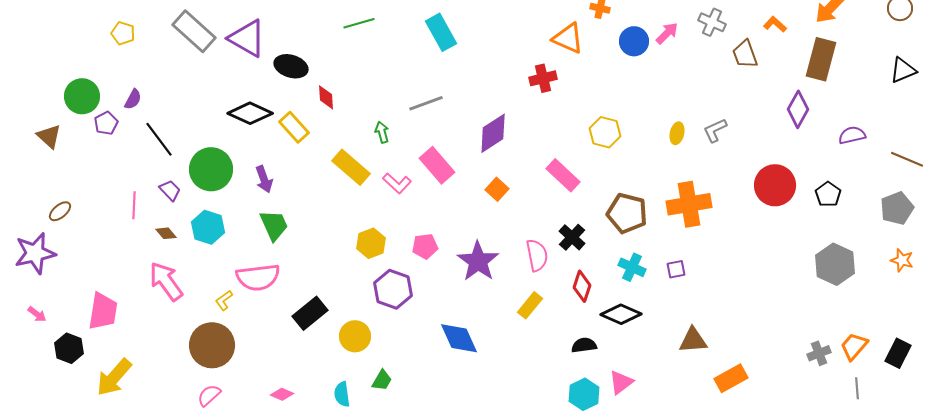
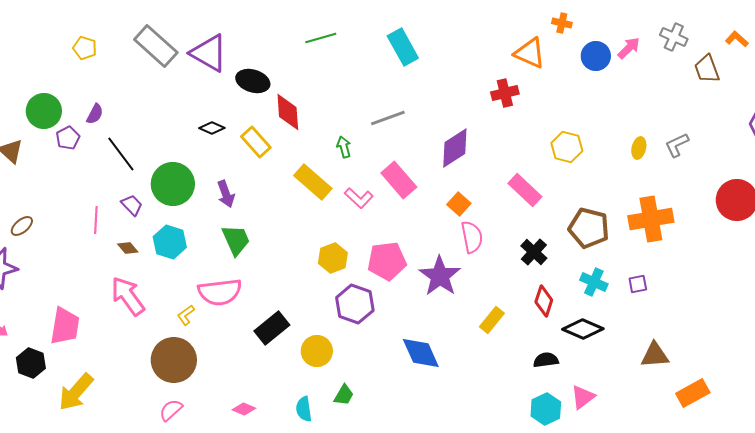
red diamond: (326, 97) -> (288, 112), size x1.5
black diamond: (250, 113) -> (212, 128), size x0.6
pink pentagon: (425, 246) -> (387, 261), size x1.5
pink semicircle: (537, 255) -> (472, 237), moved

